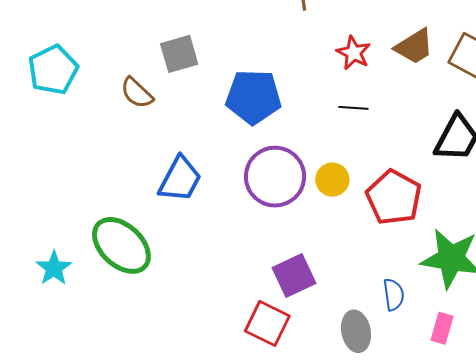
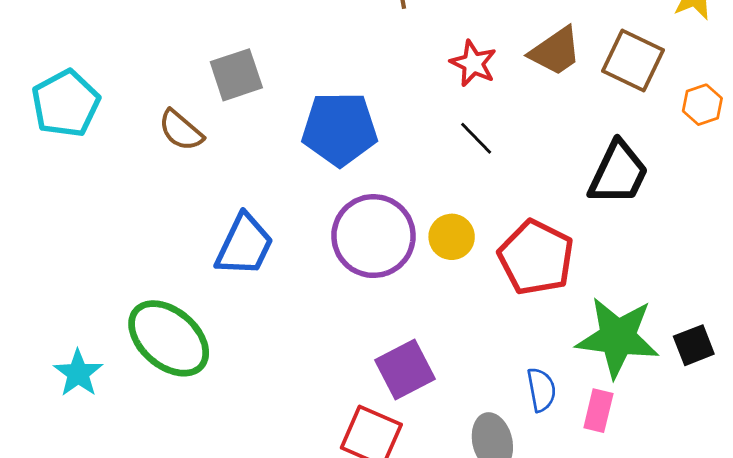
black line: (353, 108) -> (476, 138), turned 44
pink rectangle: (442, 328) -> (598, 411), moved

